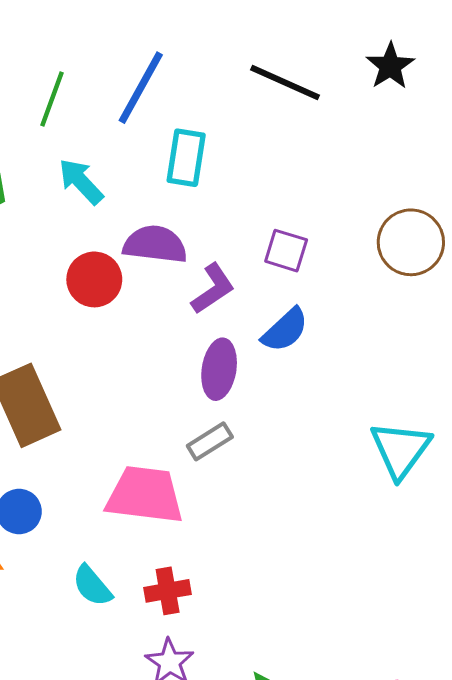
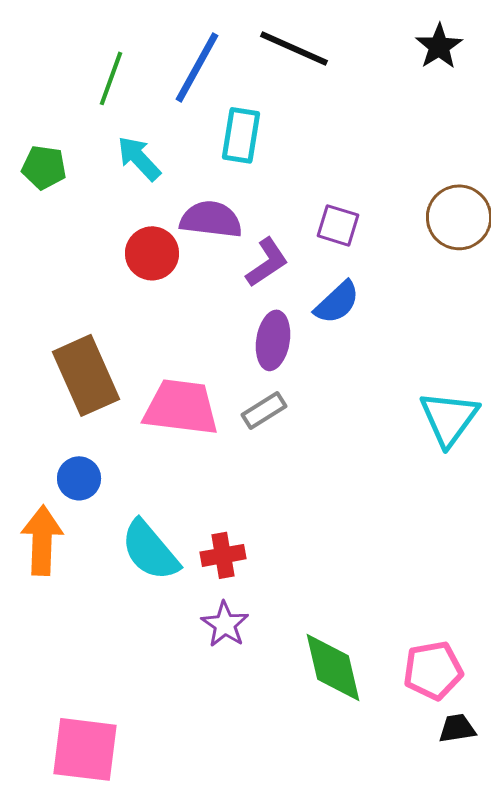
black line: (285, 82) -> (294, 48), moved
pink trapezoid: (145, 495) -> (181, 407), moved
cyan semicircle: (92, 586) -> (150, 550), size x1.5

